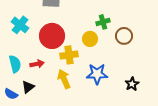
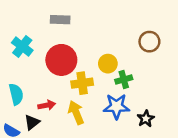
green cross: (103, 22) -> (124, 80), moved
brown circle: (124, 36) -> (149, 42), moved
red arrow: (37, 64) -> (47, 105), moved
black star: (132, 84) -> (146, 119), moved

